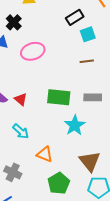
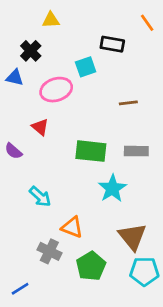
black rectangle: (75, 17) -> (112, 44), turned 42
cyan square: (88, 34) -> (86, 67), moved
red triangle: (21, 99) -> (40, 127), moved
gray cross: (13, 172) -> (49, 251), moved

